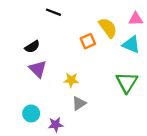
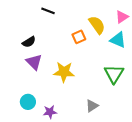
pink triangle: (136, 19) -> (122, 17), turned -32
yellow star: (71, 80) -> (64, 72), size x1.5
gray triangle: (79, 103) -> (92, 106), moved

